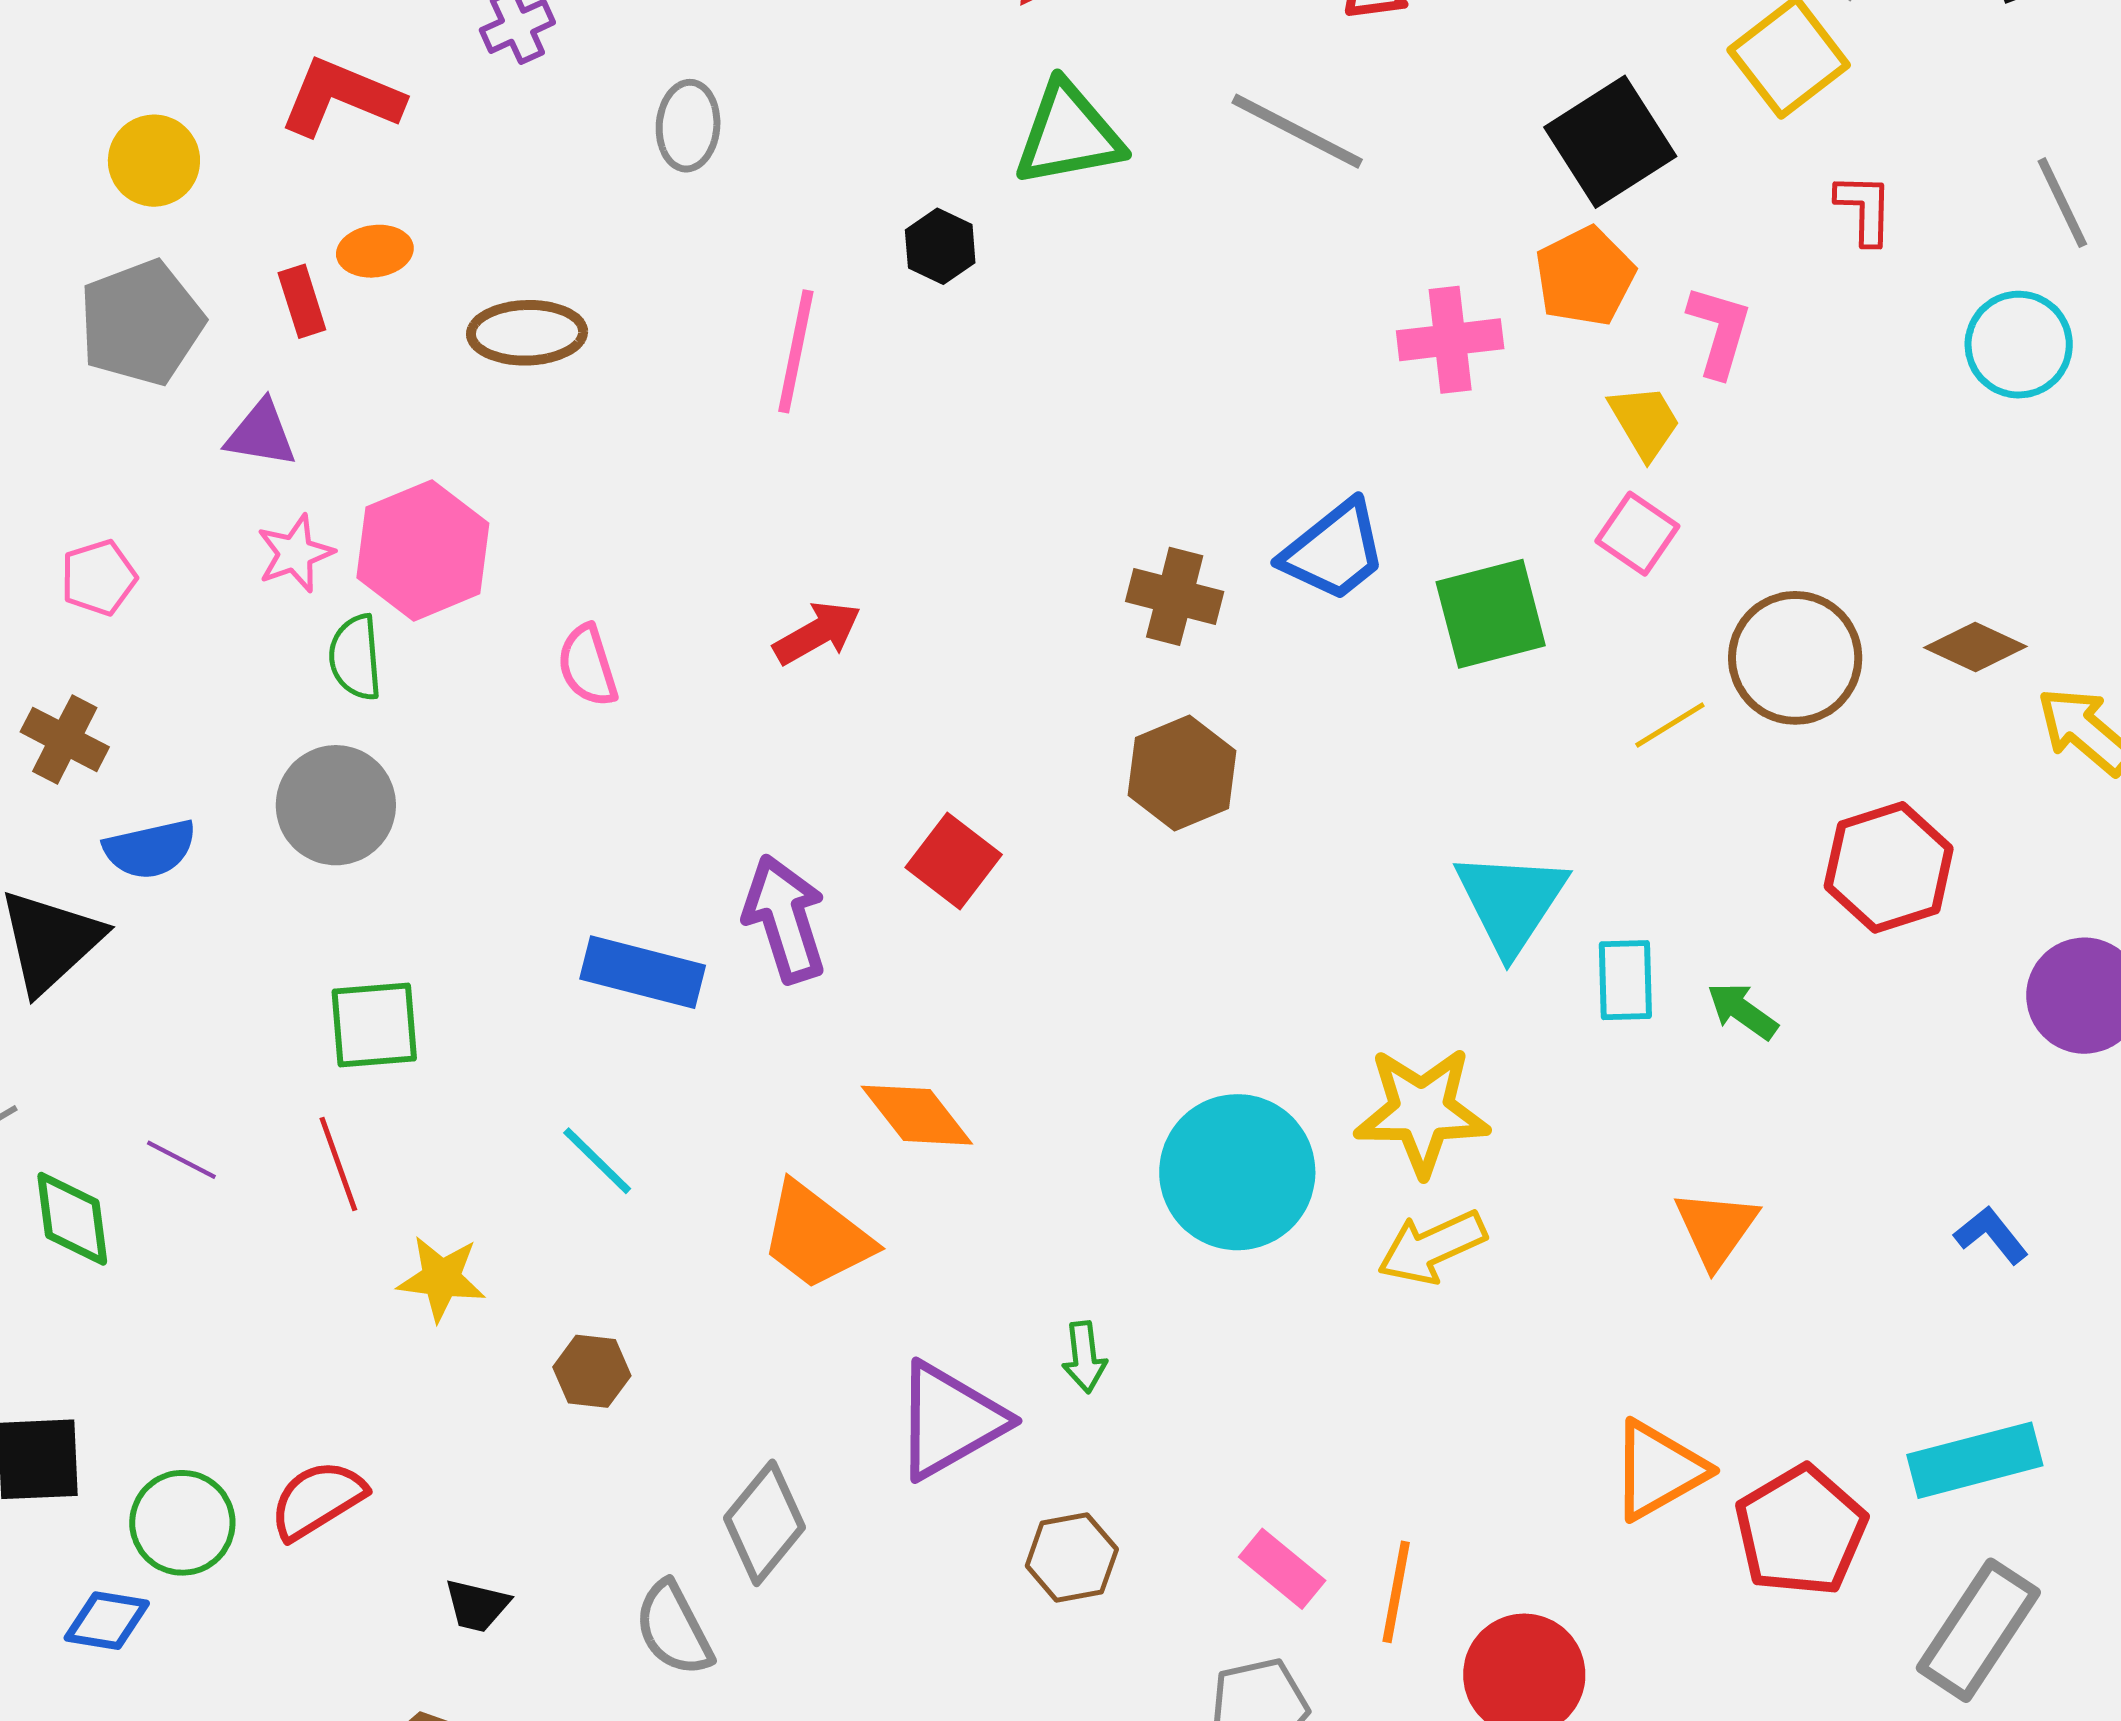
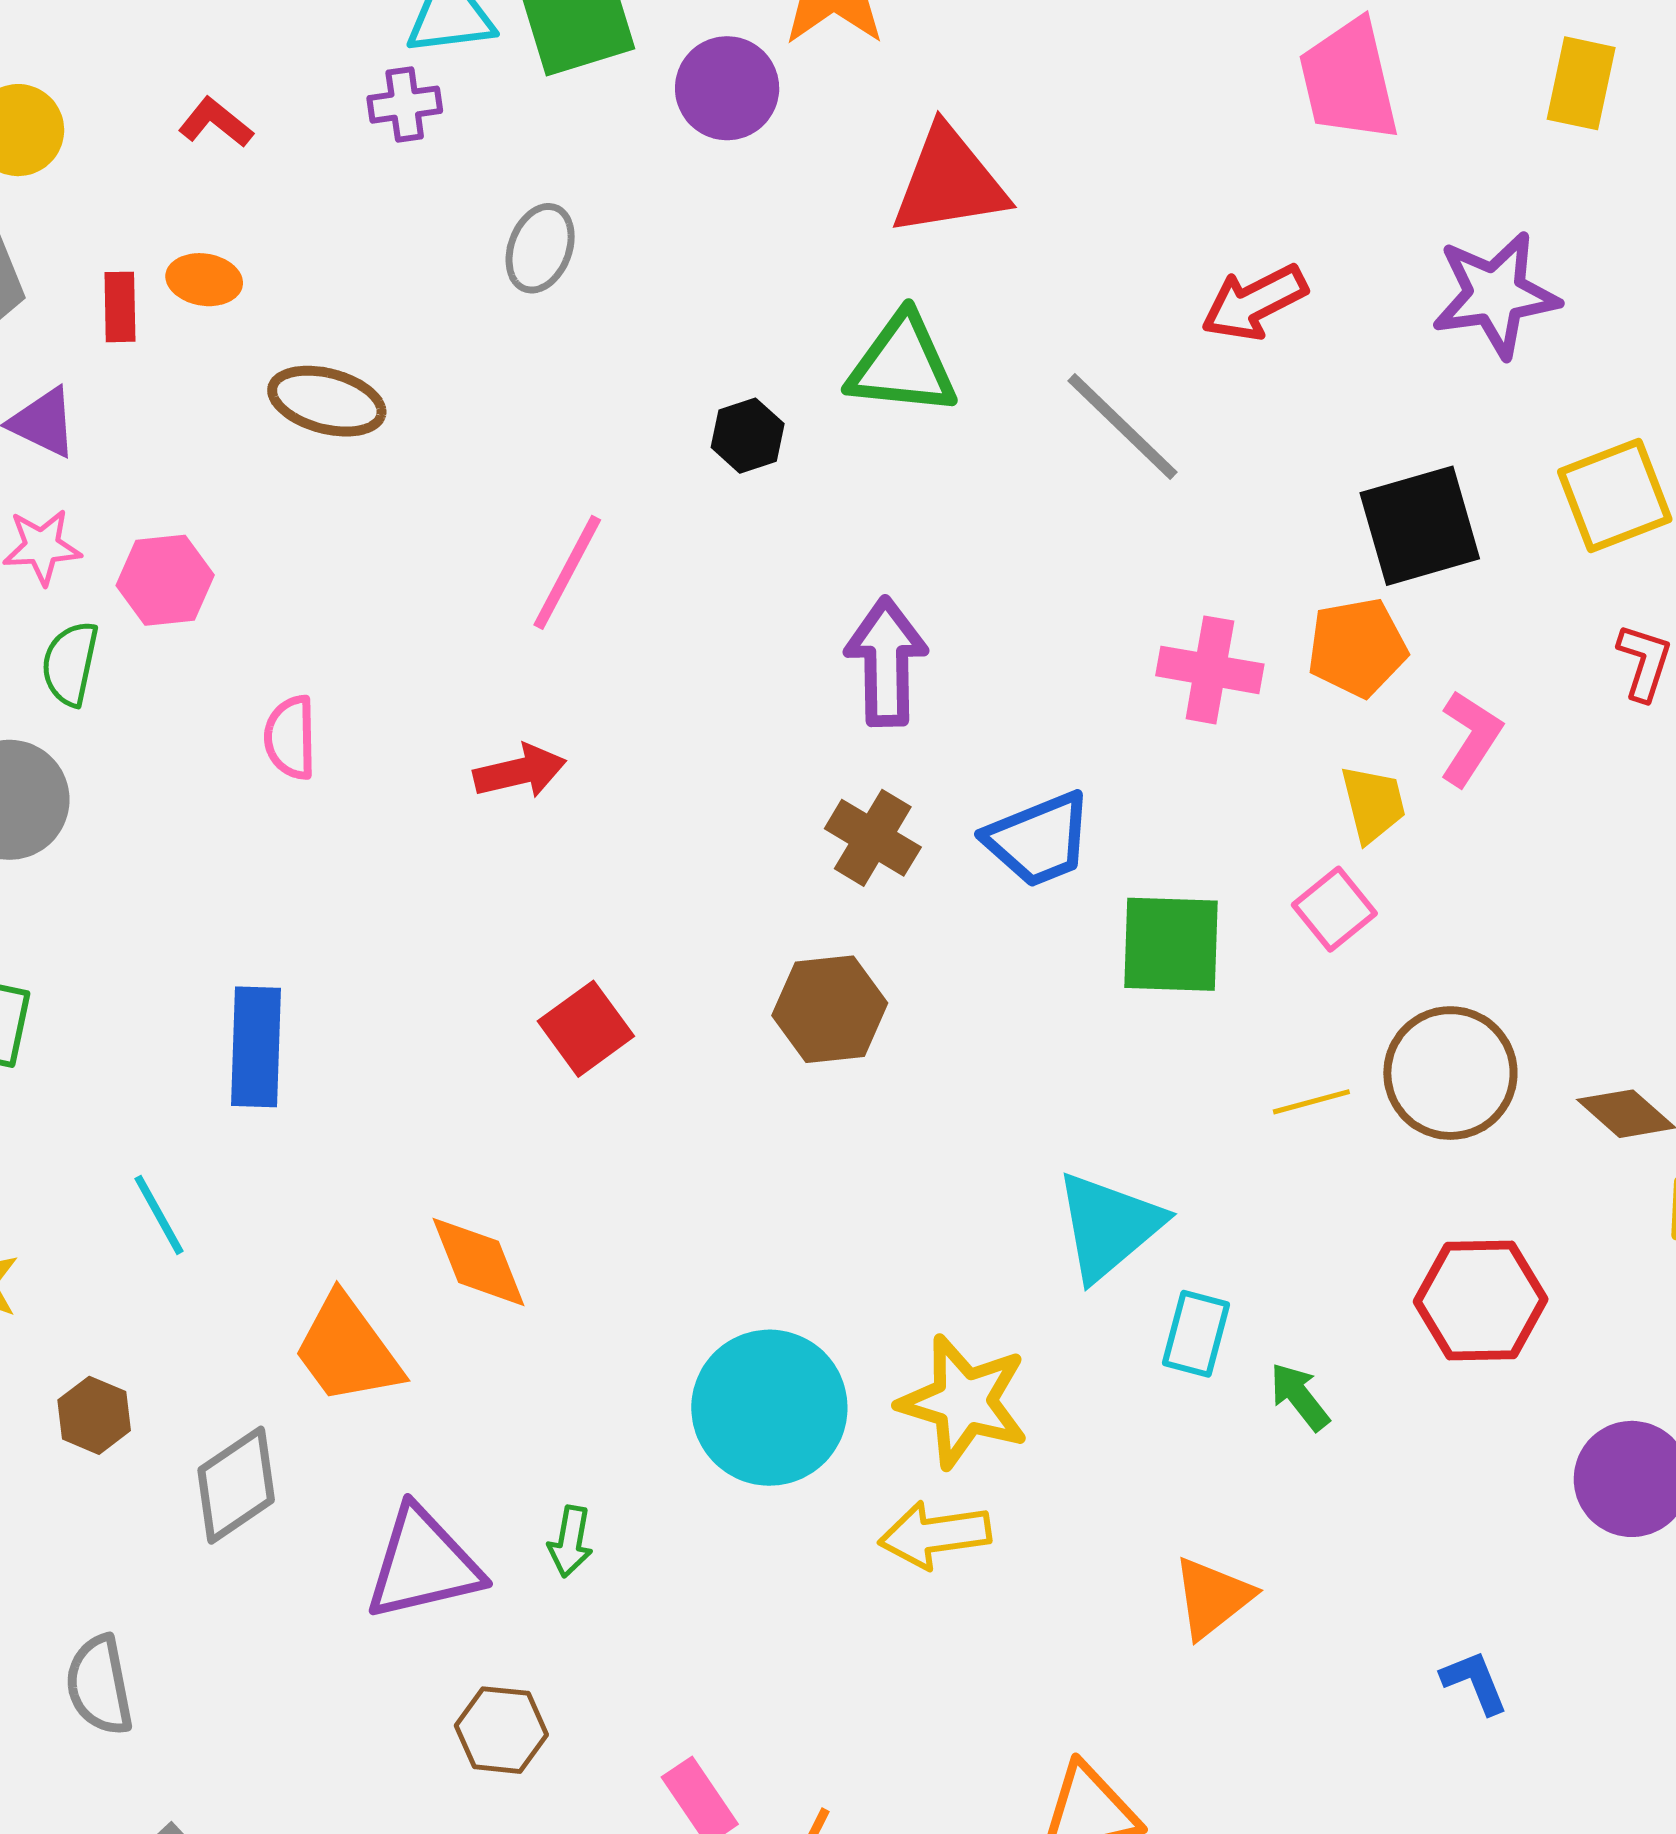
red L-shape: (341, 97) -> (216, 123), size x0.6
pink line: (796, 351) -> (567, 572), moved
pink hexagon: (423, 550) -> (165, 580), size x0.7
purple arrow: (785, 919) -> (886, 662), moved
blue rectangle: (643, 972) -> (256, 1047), turned 61
gray diamond: (765, 1523) -> (236, 1485), moved

